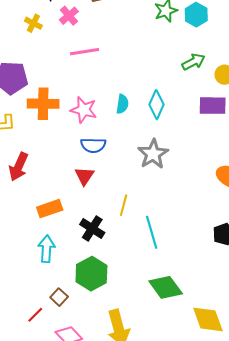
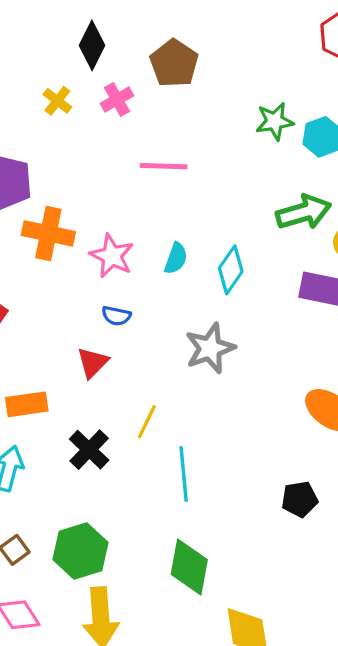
pink line: (85, 52) -> (164, 166), moved
green arrow: (194, 62) -> (304, 212), size x1.4
blue semicircle: (93, 145) -> (116, 316), size x0.7
green hexagon: (91, 274) -> (80, 551), moved
green diamond: (166, 287) -> (189, 567), turned 36

